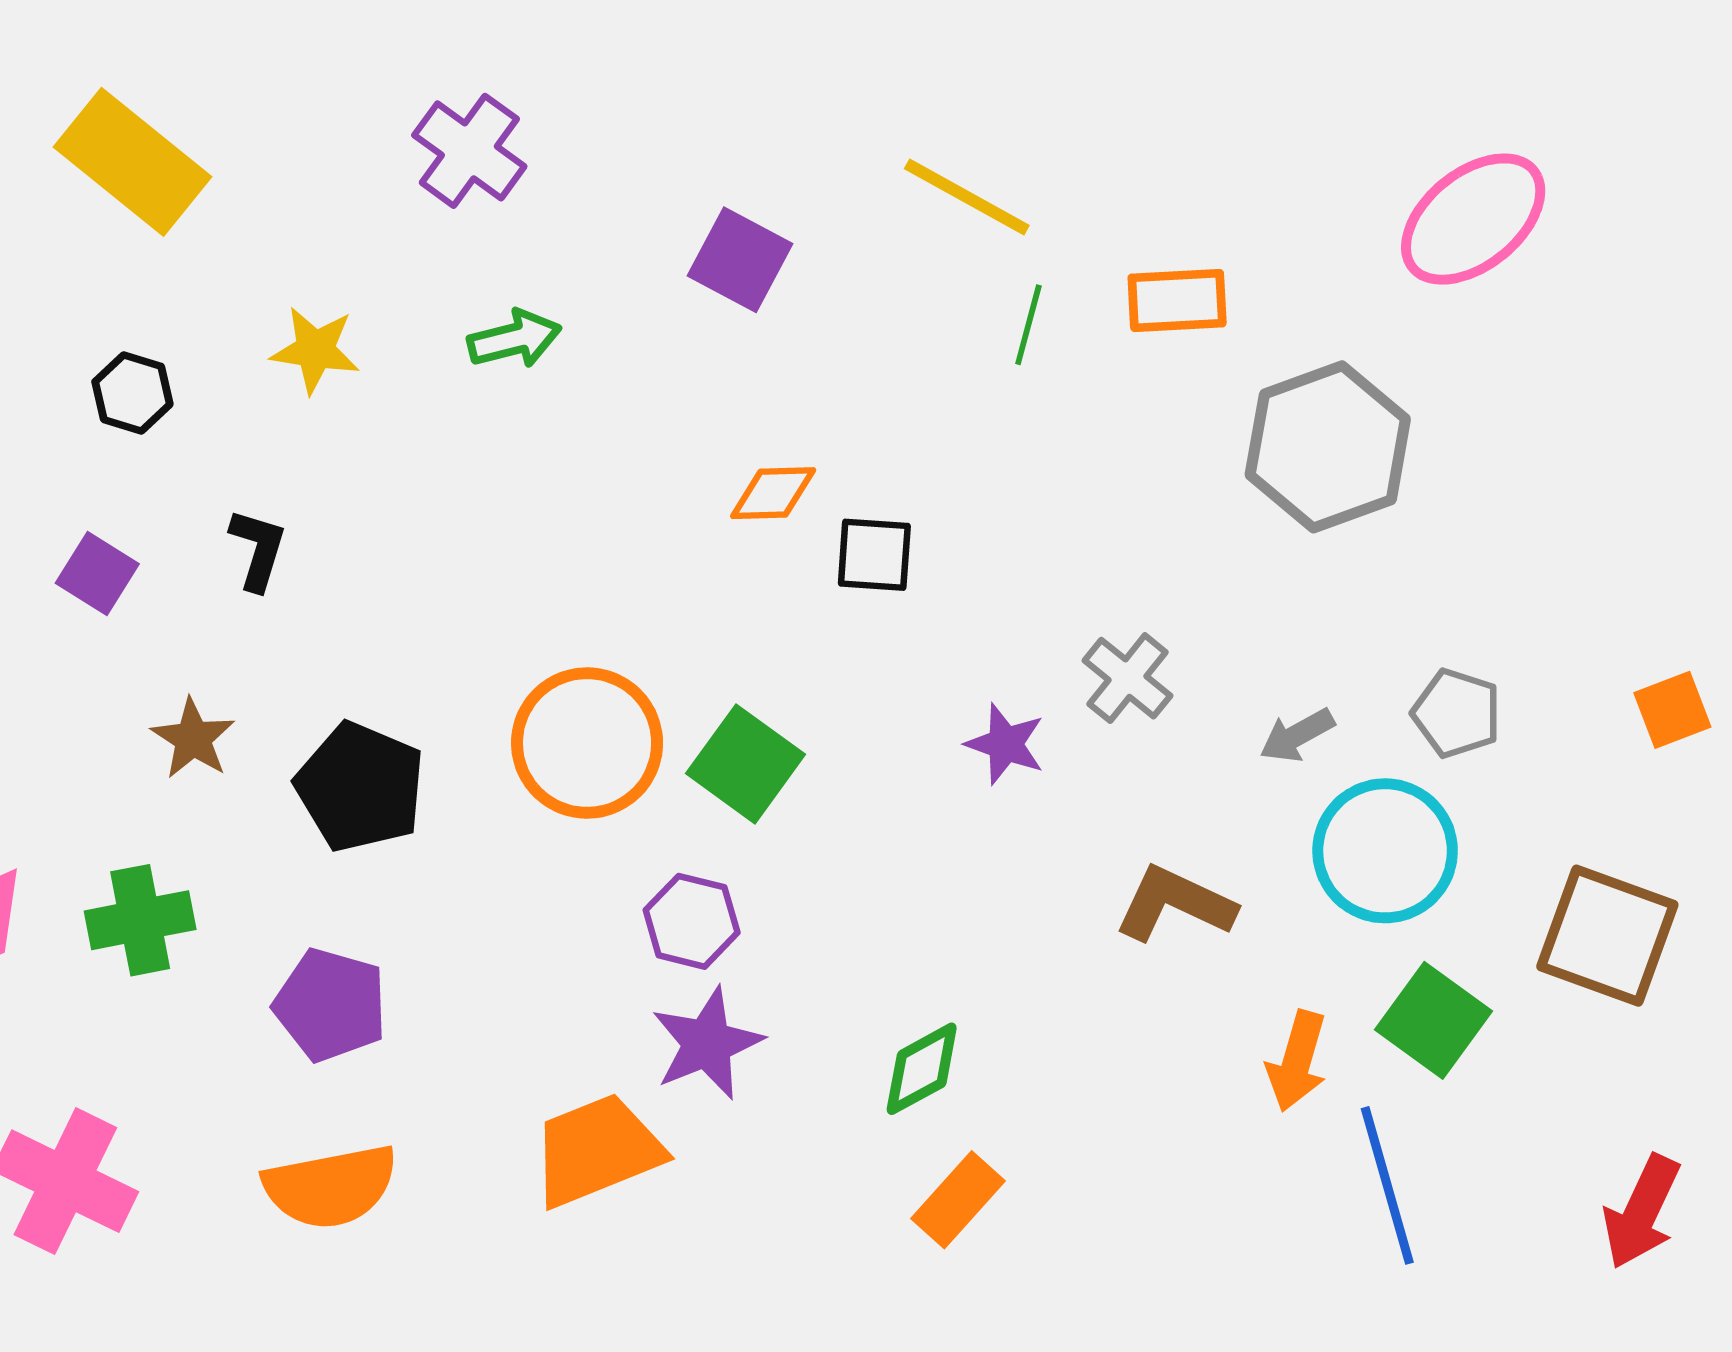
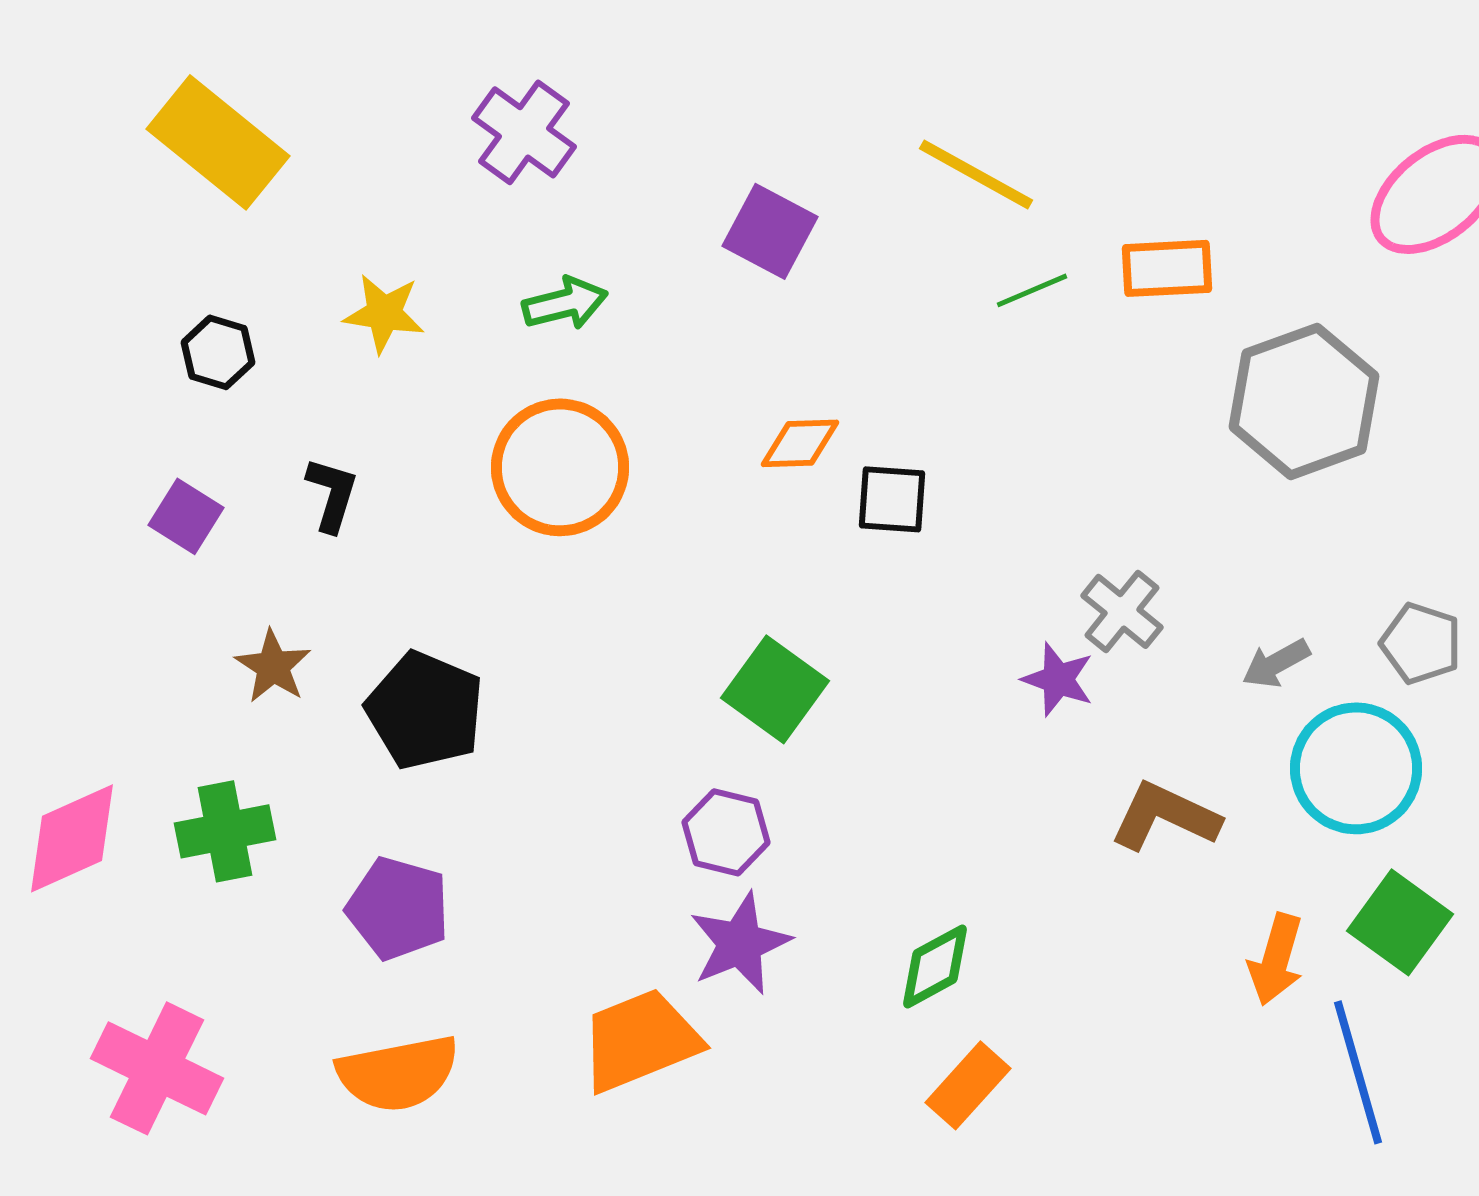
green line: (1028, 325) -> (1032, 290), turned 52
orange circle: (587, 743) -> (560, 467), moved
purple star: (1005, 744) -> (1058, 679), moved

